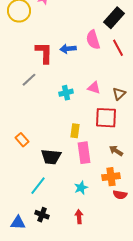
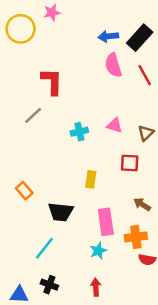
blue arrow: (68, 49) -> (108, 36), moved
red square: (106, 118) -> (130, 163), size x0.7
pink rectangle: (84, 153) -> (106, 222), moved

